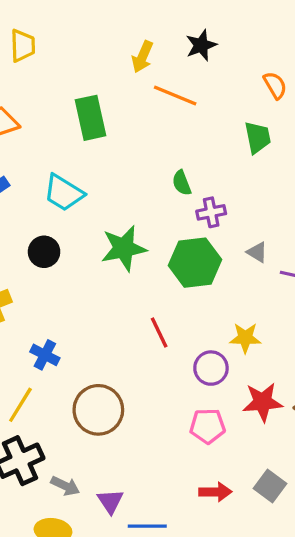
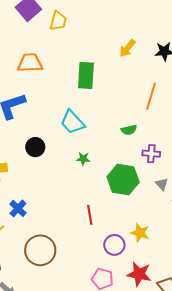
orange line: (175, 95) -> (151, 96), moved, turned 68
green semicircle: (182, 183) -> (129, 130), turned -98
cyan trapezoid: (64, 193) -> (72, 122), moved
purple cross: (211, 212) -> (151, 154), moved
green star: (124, 248) -> (83, 159), size x0.5

